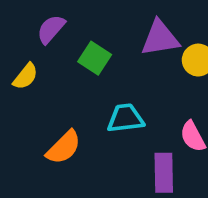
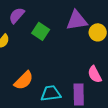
cyan trapezoid: (125, 118) -> (51, 93), moved

